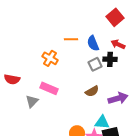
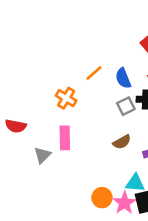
orange line: (71, 39) -> (94, 73), turned -40
pink rectangle: (49, 88) -> (65, 138), turned 66

